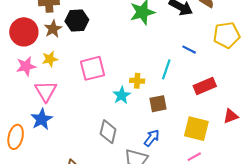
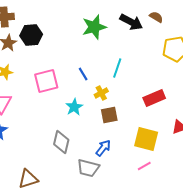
blue line: (189, 50) -> (83, 74), moved, turned 32
cyan line: (166, 69) -> (117, 68), moved
yellow cross: (137, 81) -> (101, 93), moved, turned -32

